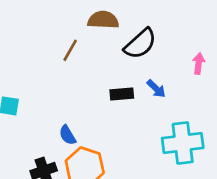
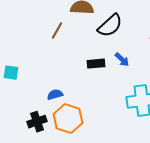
blue semicircle: (67, 135) -> (55, 95), turned 105

